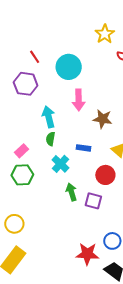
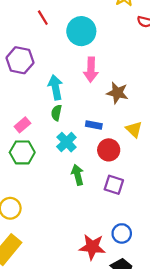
purple hexagon: (26, 84) -> (20, 60), moved
red circle: (105, 175) -> (109, 150), moved
purple square: (93, 201) -> (114, 185), moved

